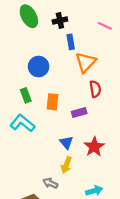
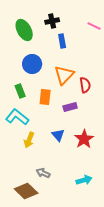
green ellipse: (29, 16) -> (24, 30), moved
orange triangle: (86, 62) -> (64, 75), moved
yellow arrow: (66, 165) -> (29, 140), moved

